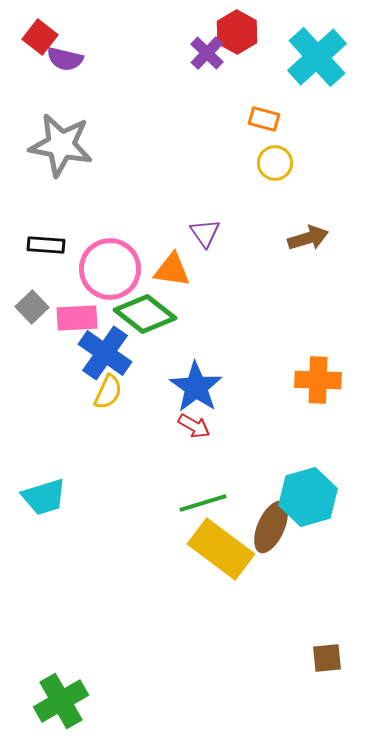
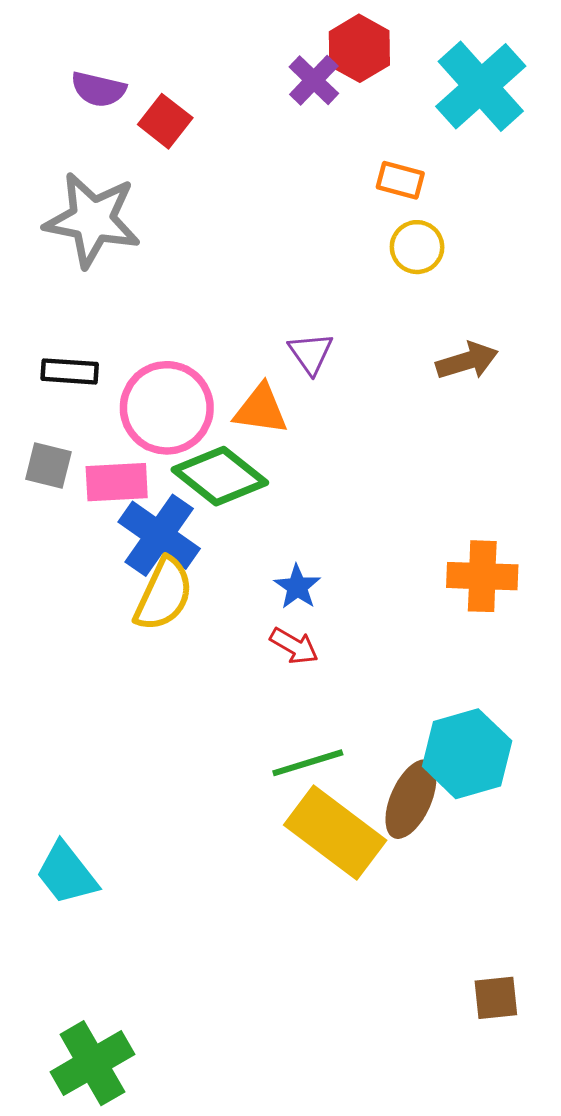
red square: (40, 37) -> (165, 121), moved
gray square: (32, 307) -> (48, 465), turned -32
blue star: (196, 387) -> (297, 587), size x0.6
yellow semicircle: (108, 392) -> (164, 594), size x1.4
cyan trapezoid: (44, 497) -> (67, 873), moved, turned 69

